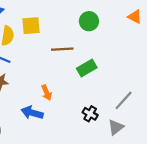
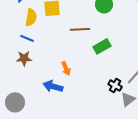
black cross: (90, 114) -> (115, 85), moved

